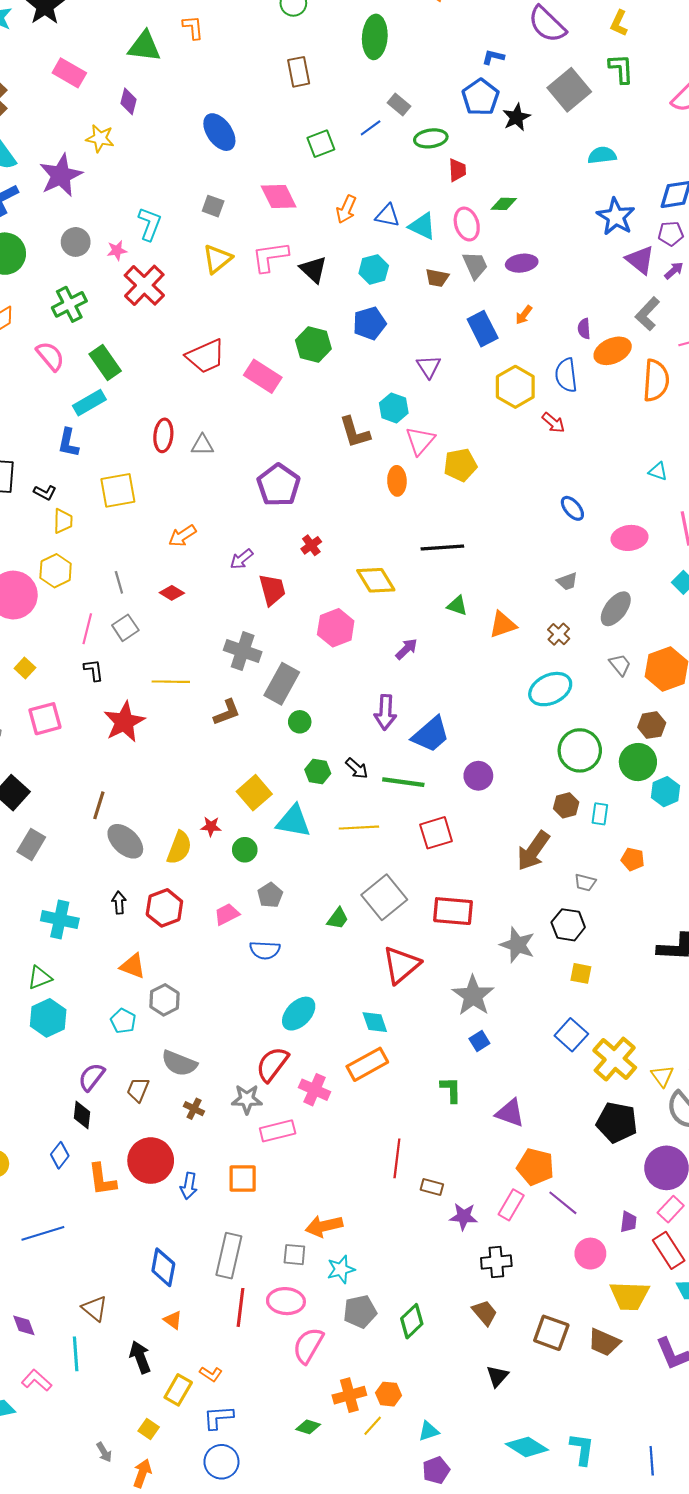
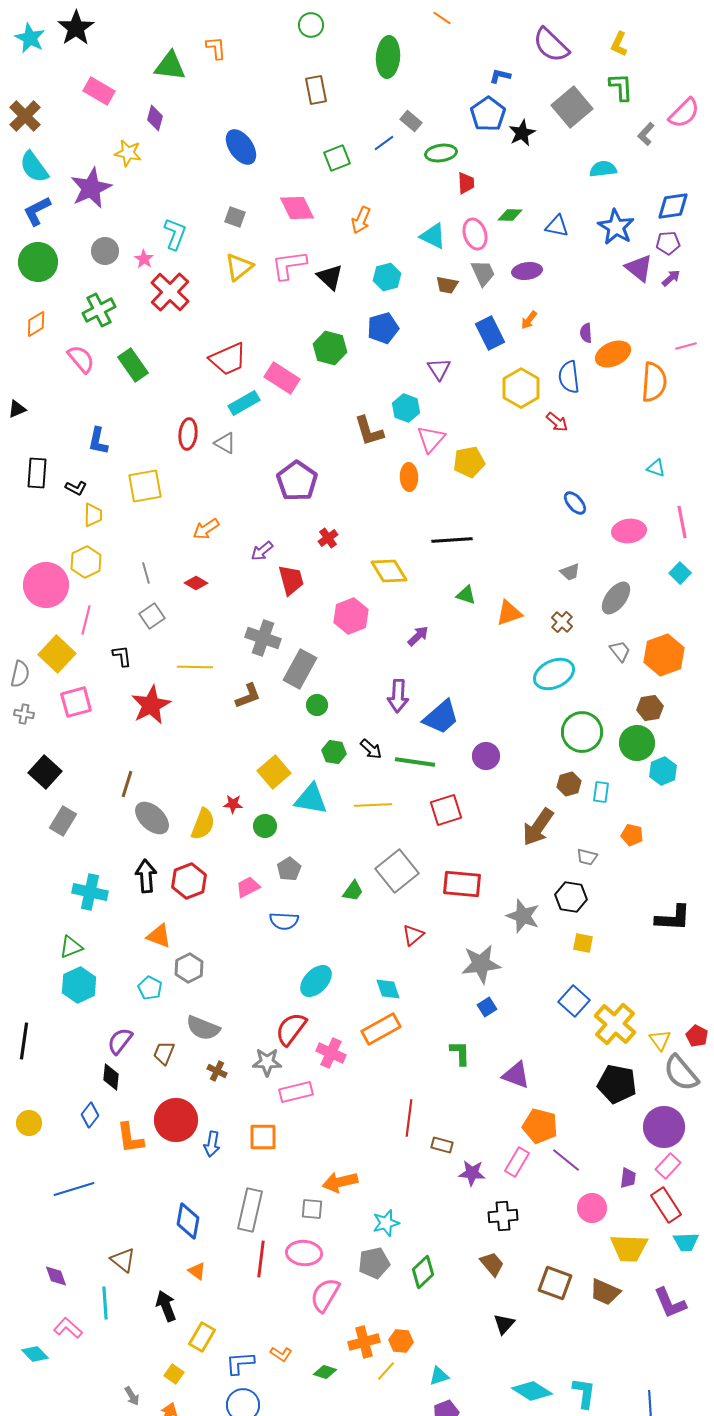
blue triangle: (387, 216) -> (557, 226), moved
pink star: (117, 250) -> (144, 259), turned -30
gray L-shape: (647, 314) -> (646, 134), moved, size x0.7
cyan rectangle: (89, 403) -> (244, 403), moved
gray triangle: (202, 445) -> (225, 443), turned 30
pink line: (87, 629) -> (86, 620), moved
yellow square: (25, 668) -> (57, 654), size x1.8
black arrow: (119, 903) -> (146, 876), size x1.5
red triangle: (401, 965) -> (413, 935), size x0.6
gray star: (473, 996) -> (481, 964), turned 30
cyan star: (341, 1269) -> (386, 1223), moved
orange L-shape: (211, 1374) -> (281, 1354), moved

